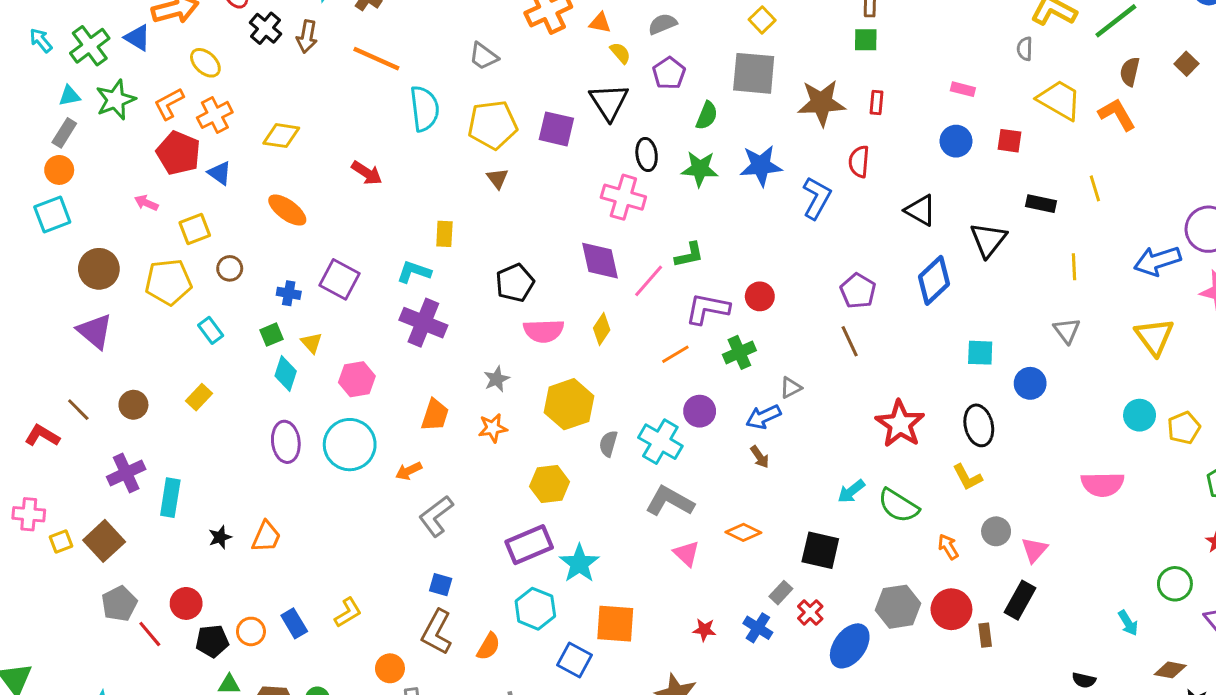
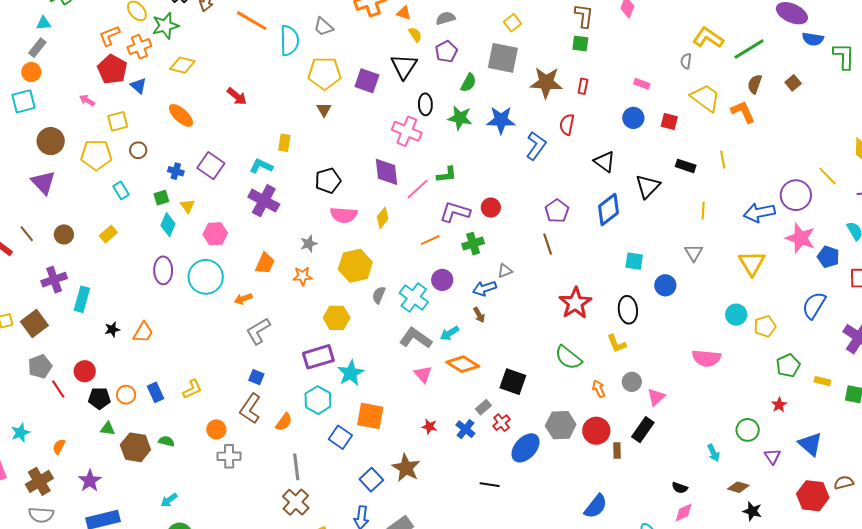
green star: (116, 100) -> (165, 26), moved
cyan semicircle: (425, 109) -> (289, 41), moved
cyan arrow: (851, 491) -> (449, 333), moved
orange diamond: (743, 532) -> (463, 364), size x1.4

